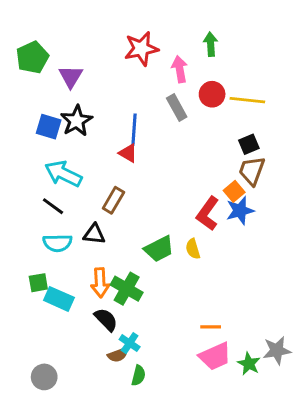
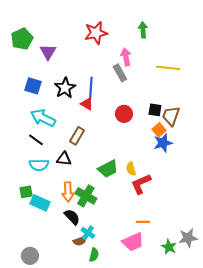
pink arrow: (180, 69) -> (126, 57), moved
red circle: (212, 94) -> (124, 114), moved
black star: (77, 121) -> (65, 88), moved
black square: (249, 144) -> (155, 110), moved, turned 32
red L-shape: (208, 214) -> (141, 184), moved, turned 30
pink trapezoid: (215, 356) -> (133, 242), moved

